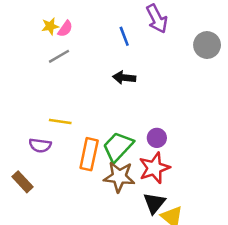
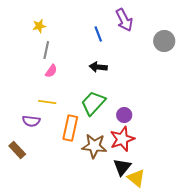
pink semicircle: (65, 29) -> (51, 71), moved
gray line: (59, 56) -> (46, 50), turned -48
green trapezoid: (118, 147) -> (93, 103), moved

